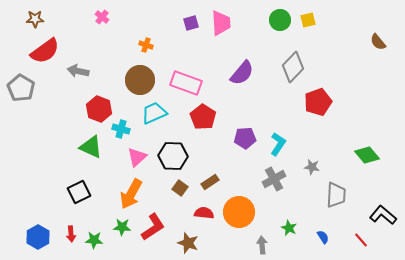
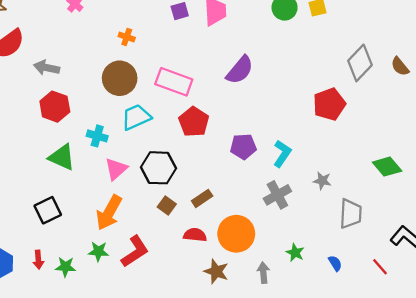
brown semicircle: (378, 42) -> (400, 66), moved
gray diamond: (293, 67) -> (360, 63), moved
red hexagon: (99, 109) -> (55, 107), moved
brown star: (188, 243) -> (216, 271), moved

